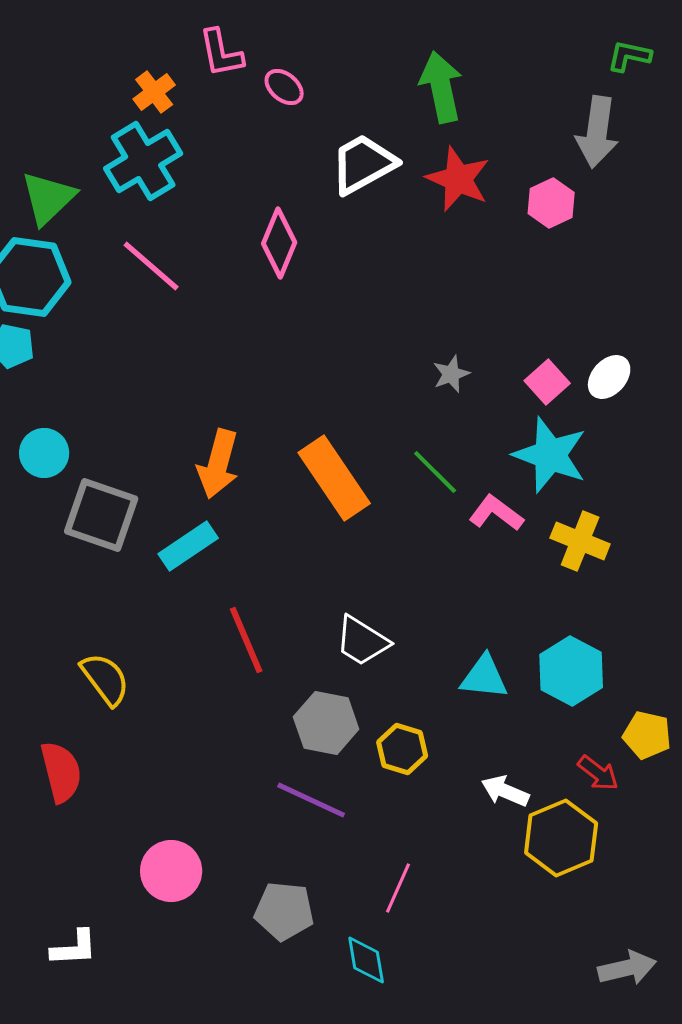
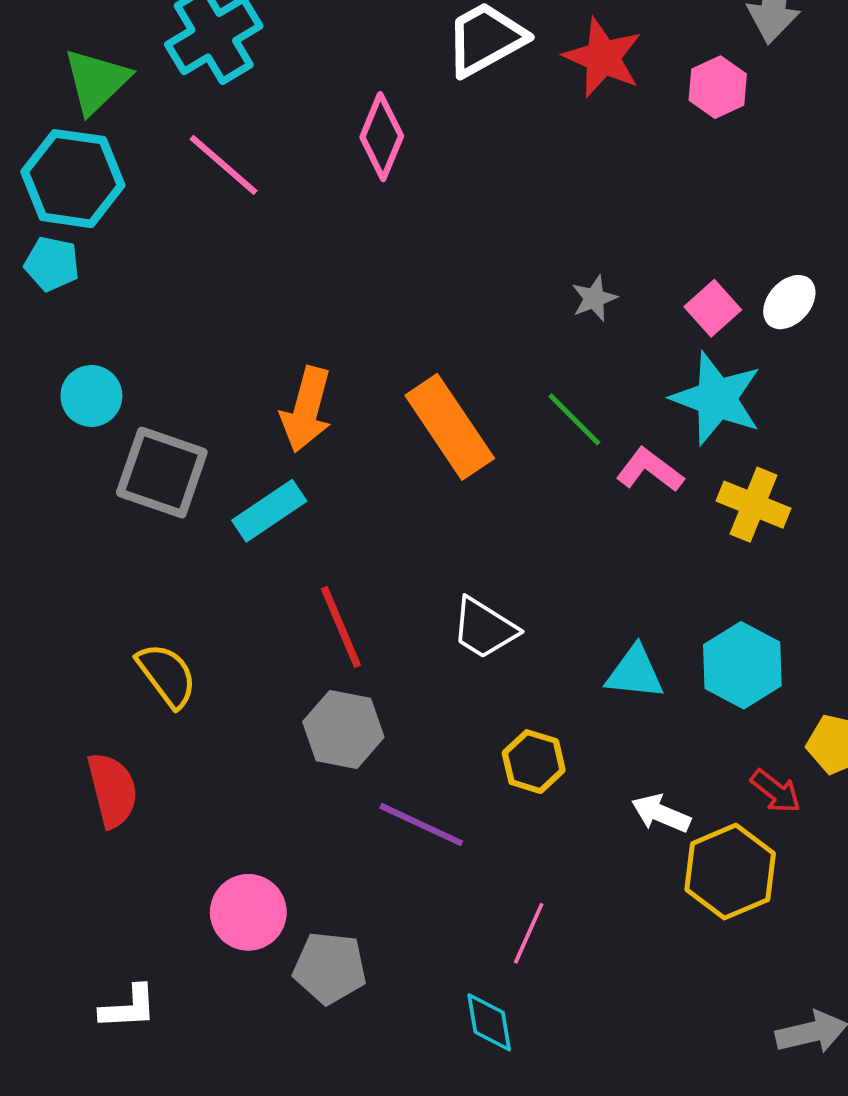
gray hexagon: (326, 723) -> (343, 729), moved
gray pentagon: (284, 911) -> (330, 968), moved

